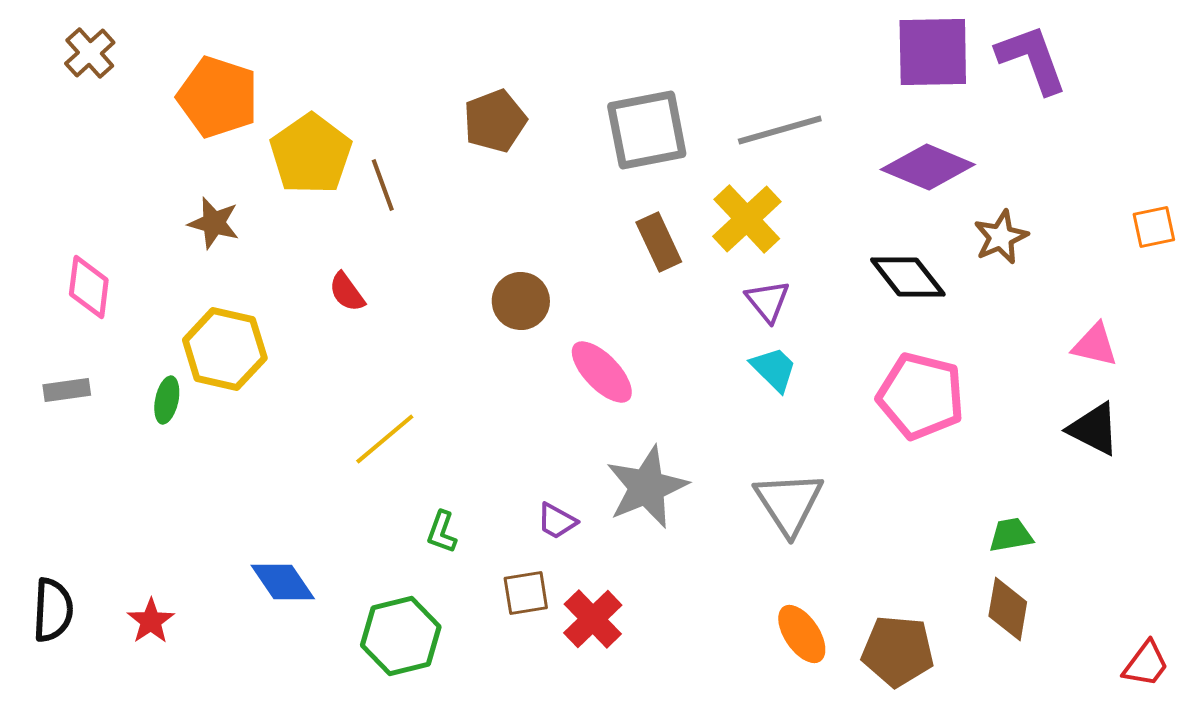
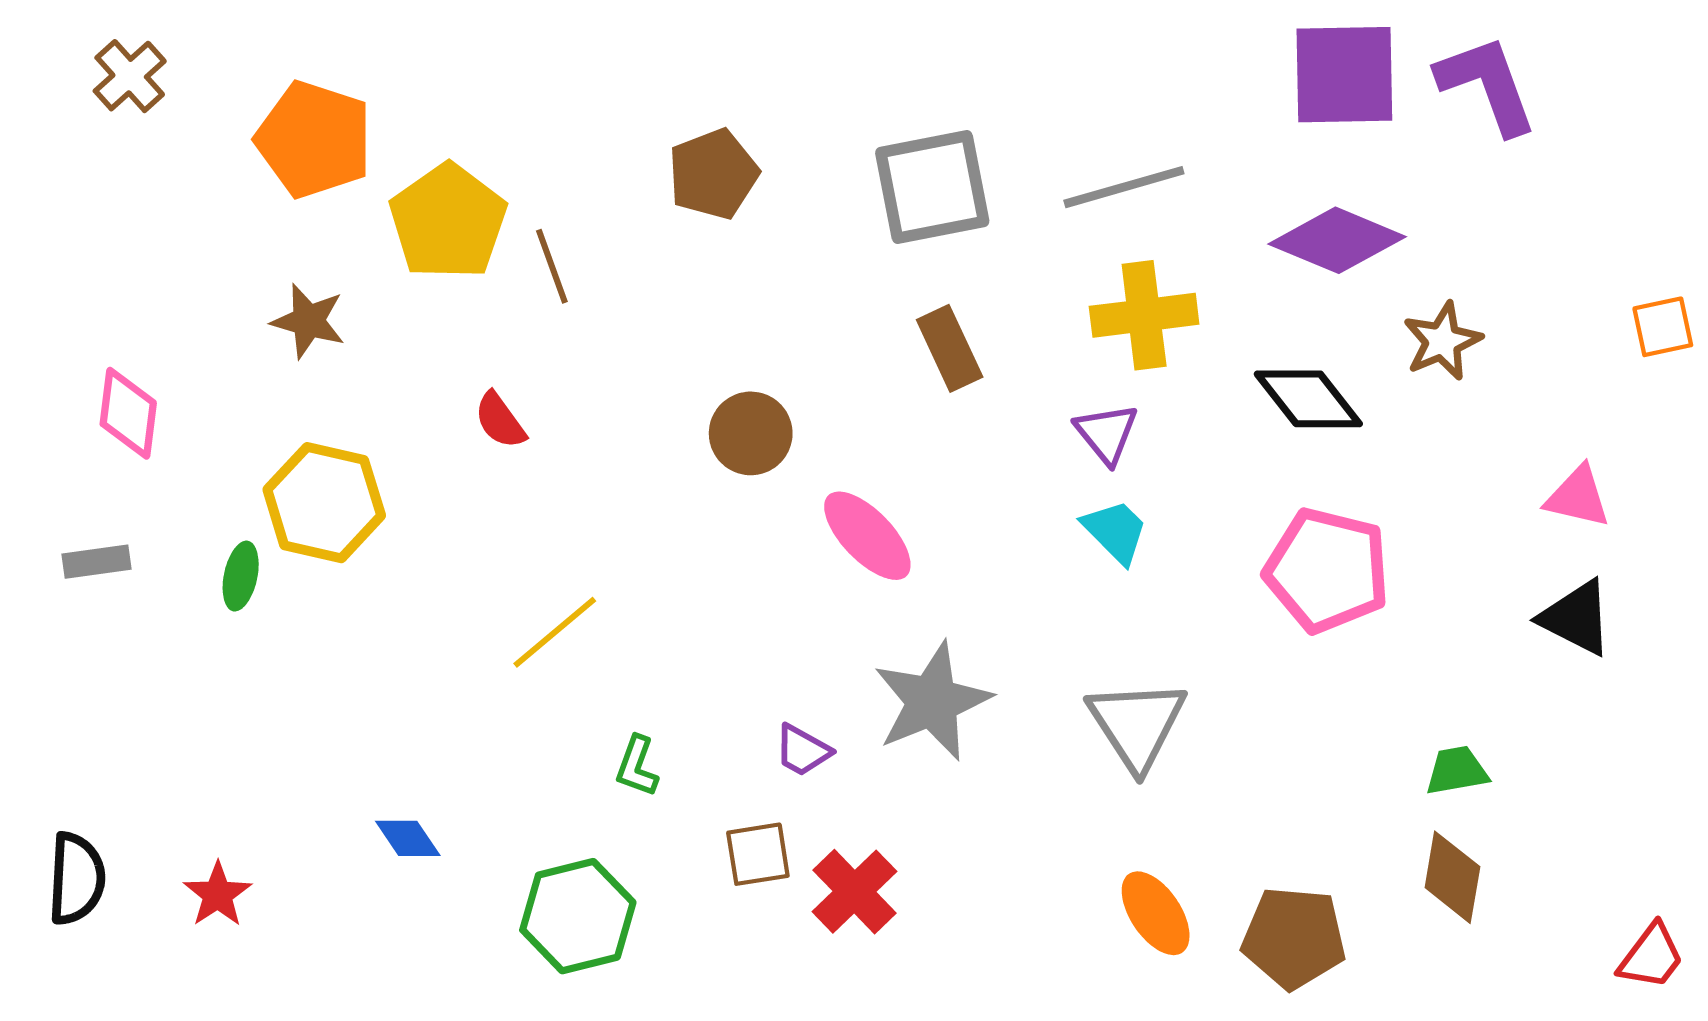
yellow cross: (747, 219) -> (1144, 315), moved, turned 36
blue diamond: (283, 582) -> (408, 838), size x0.7

